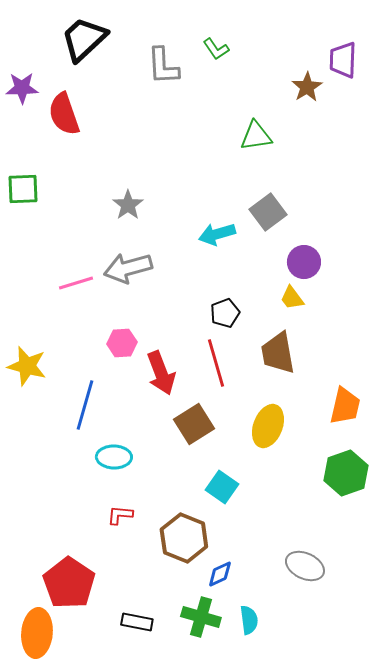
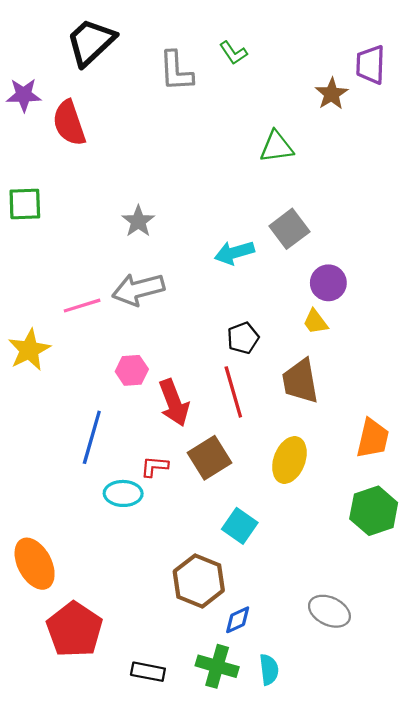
yellow star: (27, 366) -> (29, 350), moved, turned 30
red L-shape: (120, 515) -> (154, 466), moved
orange ellipse: (37, 633) -> (35, 564), moved, turned -33

